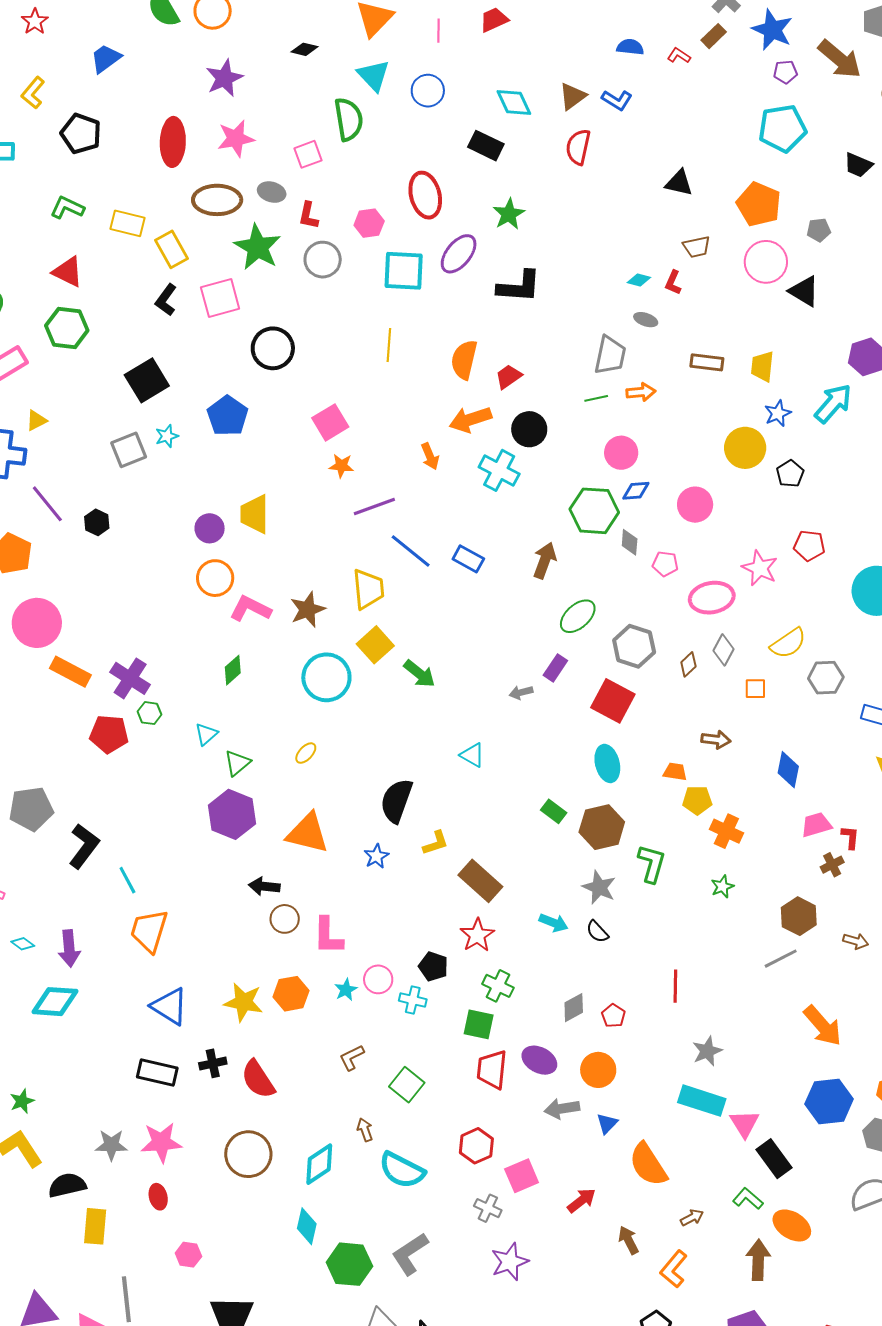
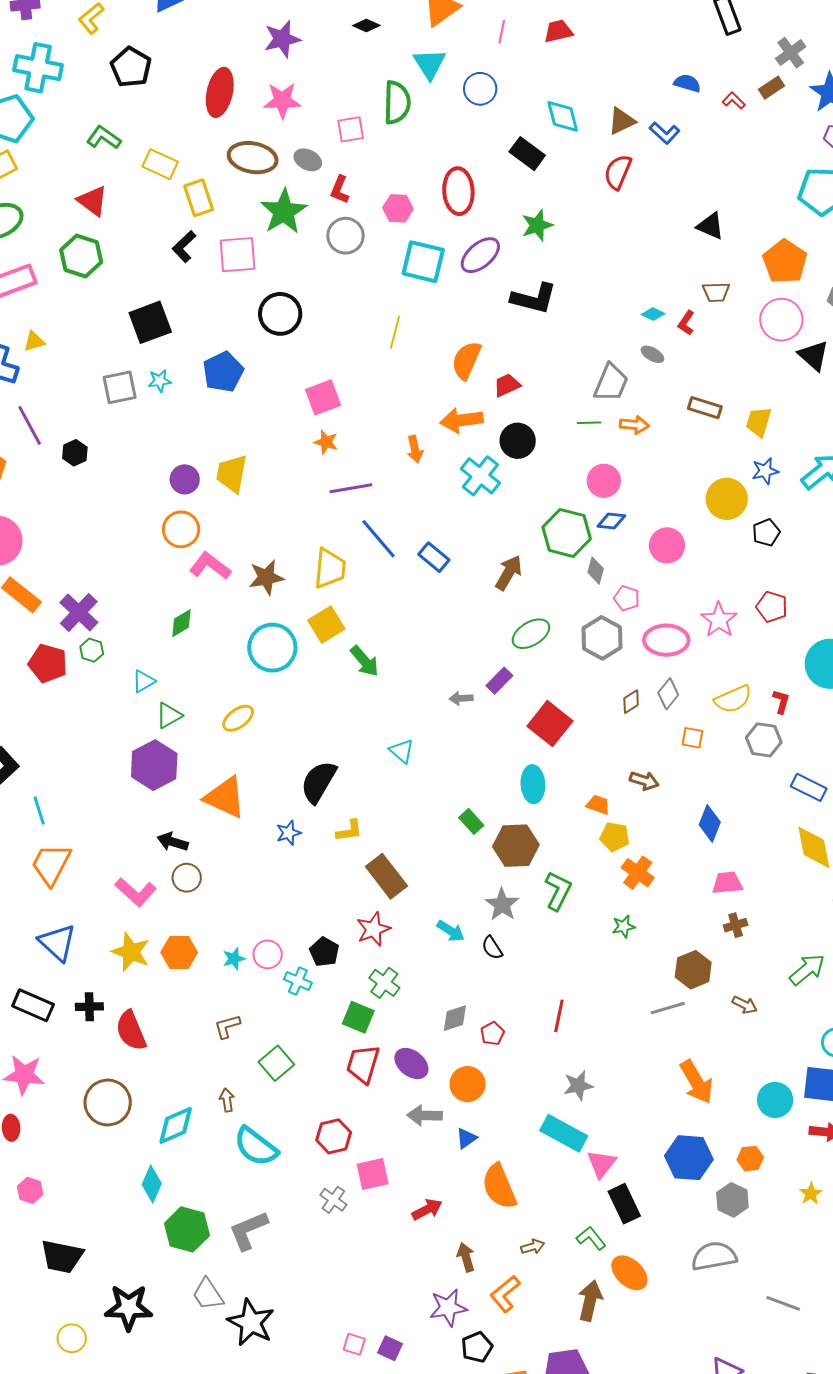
gray hexagon: (634, 646) -> (602, 638), moved
yellow ellipse: (306, 753) -> (238, 718), size x1.4
red L-shape: (850, 837) -> (781, 702), moved
pink L-shape: (328, 936) -> (136, 892), moved, turned -60
purple star: (510, 1262) -> (448, 1308), moved

